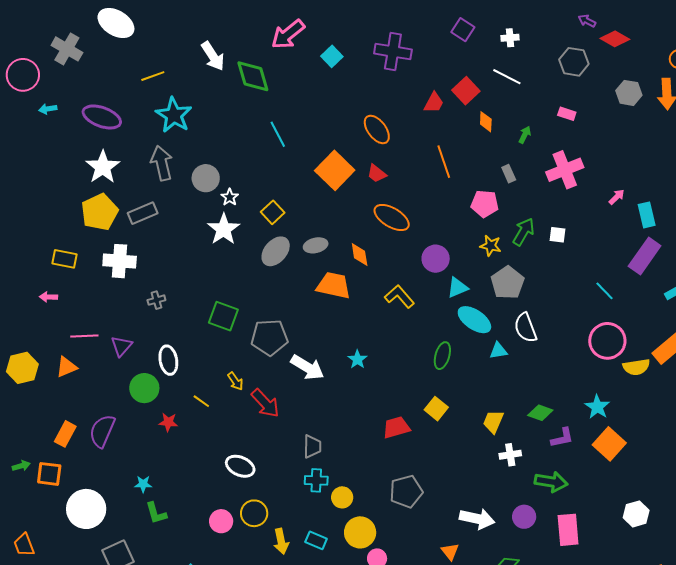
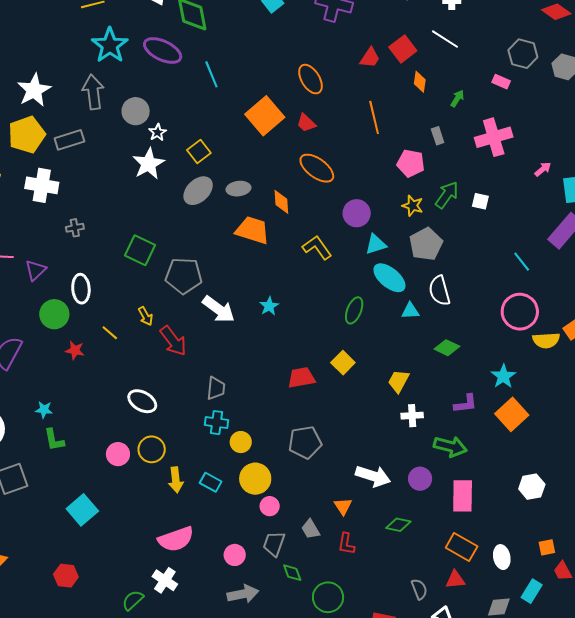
gray hexagon: (574, 62) -> (523, 54), moved
purple ellipse: (102, 117) -> (163, 51), moved
green diamond: (540, 413) -> (447, 348), moved

